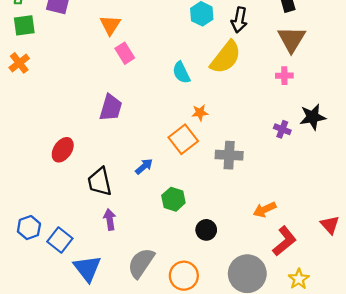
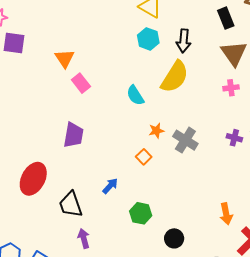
orange square: (183, 139) -> (144, 157), size x0.6
red ellipse: (63, 150) -> (33, 179), size x1.4
gray cross: (229, 155) -> (185, 140), moved, turned 35
orange arrow: (265, 210) -> (226, 214), turned -70

